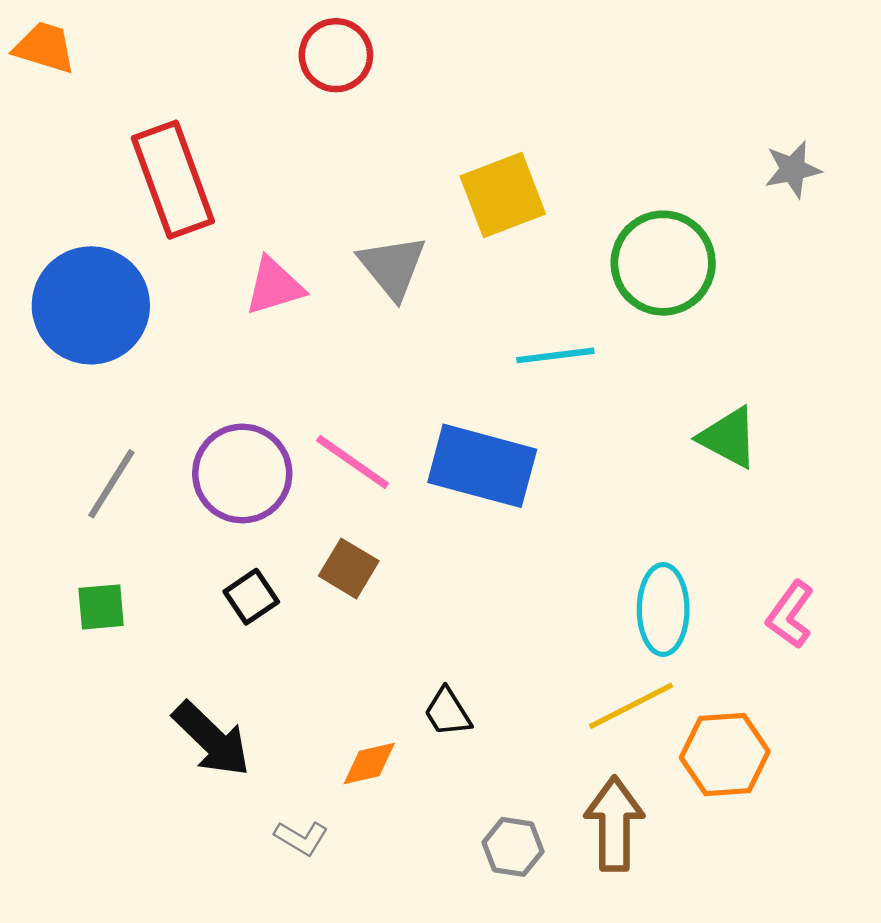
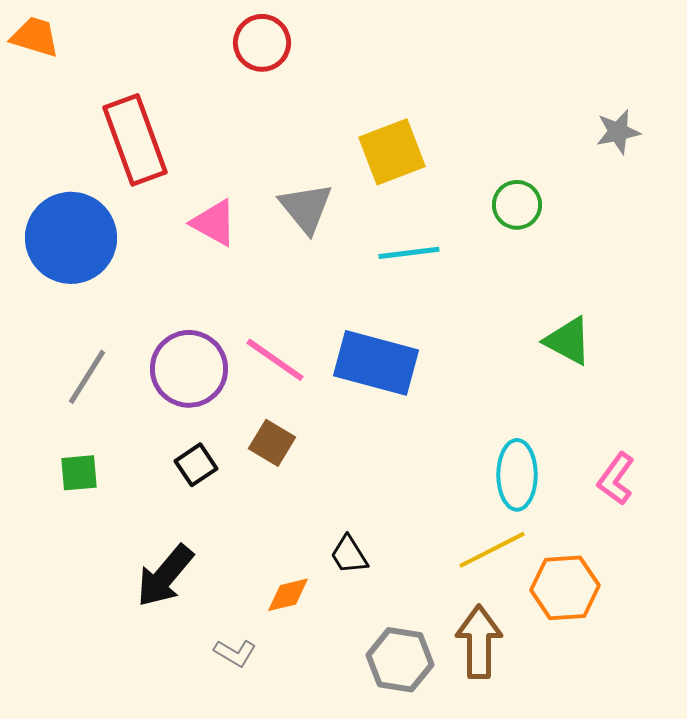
green circle: (663, 263) -> (517, 205), size x0.6
pink triangle: (274, 286) -> (214, 223), turned 46
cyan line: (555, 355) -> (409, 253), moved
black arrow: (211, 739) -> (165, 576), turned 86
gray hexagon: (513, 847) -> (400, 660), size x1.4

